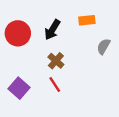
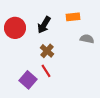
gray semicircle: (104, 46) -> (87, 39), turned 72
purple square: (19, 88) -> (28, 80), moved

